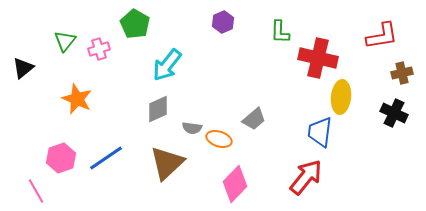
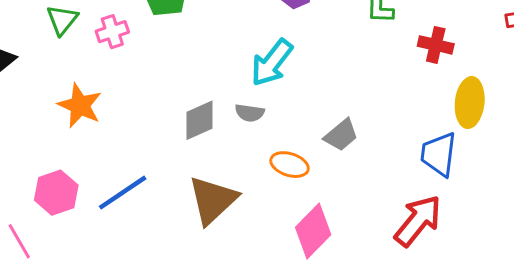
red cross: (318, 58) -> (436, 45), size x0.6
cyan arrow: (167, 65) -> (272, 63), moved
gray semicircle: (192, 128) -> (250, 113), moved

